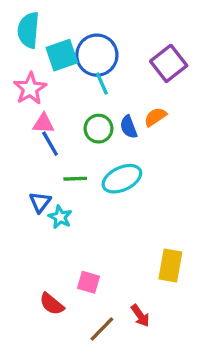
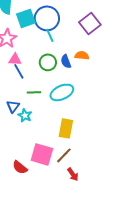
orange semicircle: (155, 117) -> (82, 55), turned 40
yellow rectangle: (170, 266) -> (66, 128), moved
pink square: (89, 282) -> (42, 154), size x1.6
brown line: (102, 329) -> (64, 155), moved

